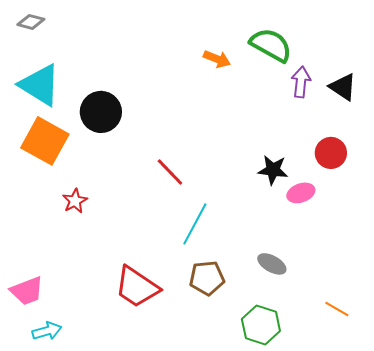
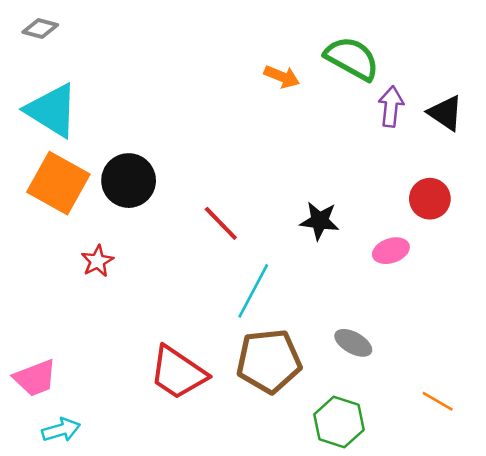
black circle: (101, 112) -> (129, 181), moved
black star: (273, 170) -> (319, 221), moved
brown pentagon: (207, 278) -> (269, 361), size x1.4

